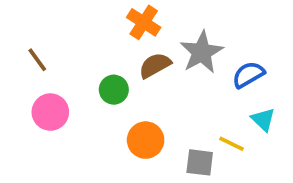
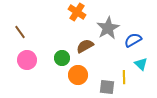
brown semicircle: (155, 65) -> (85, 46), moved
green circle: (114, 90) -> (62, 58), moved
yellow line: (231, 144) -> (124, 77), turned 64

